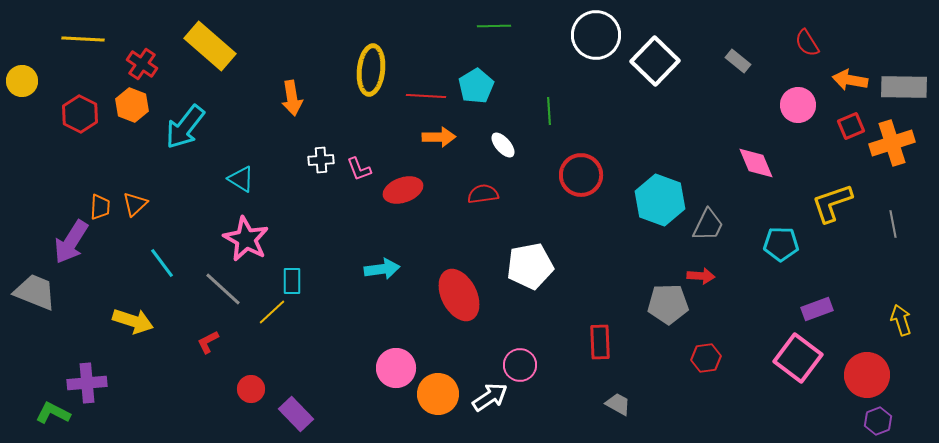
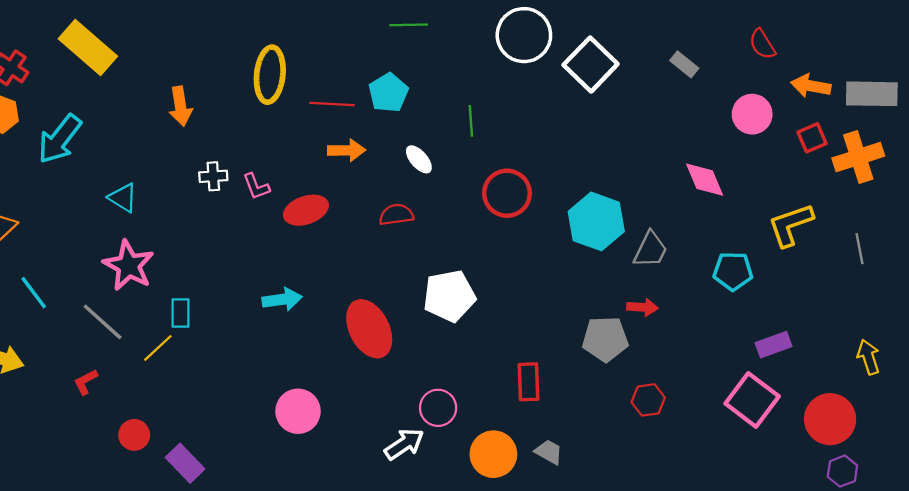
orange circle: (438, 394) -> (493, 454), moved

